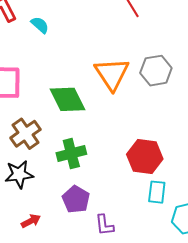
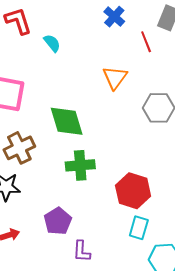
orange triangle: (112, 74) -> (115, 78), moved, size x0.7
green cross: (71, 154) -> (80, 165), moved

